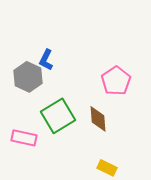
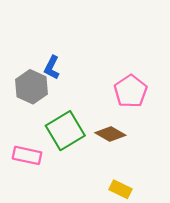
brown diamond: (98, 119) -> (110, 134), turned -56

